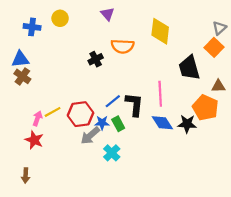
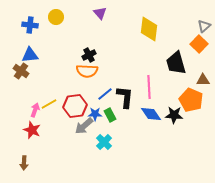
orange semicircle: (122, 46) -> (87, 71), moved
blue triangle: (20, 59) -> (30, 55), moved

